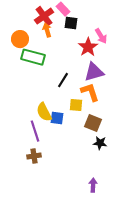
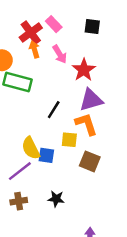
black square: (71, 23) -> (92, 27), moved
pink arrow: (101, 36) -> (60, 54), moved
purple line: (35, 131) -> (20, 171), turned 70
black star: (100, 143) -> (56, 199), moved

